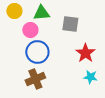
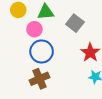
gray square: (70, 24) -> (75, 23), turned 30

